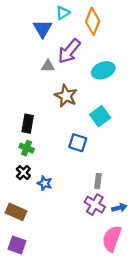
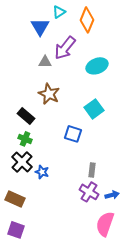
brown star: (66, 96) -> (49, 94), moved
black rectangle: (28, 124) -> (26, 116), turned -60
black cross: (23, 173) -> (22, 162), size x1.5

